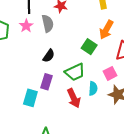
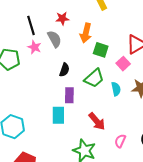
orange arrow: (106, 30) -> (86, 33), moved
pink square: (110, 73) -> (123, 64), moved
red arrow: (74, 98) -> (97, 121), moved

